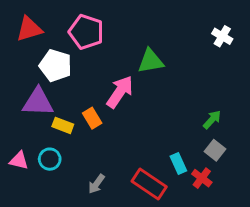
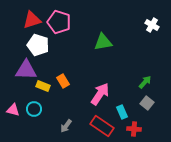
red triangle: (29, 29) -> (32, 20), moved
pink arrow: (120, 92) -> (100, 94), moved
red cross: (202, 178) -> (134, 129), moved, turned -32

